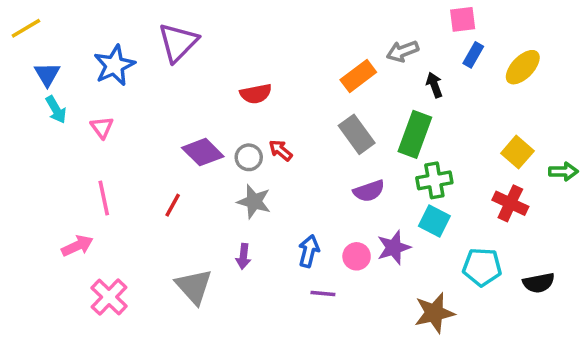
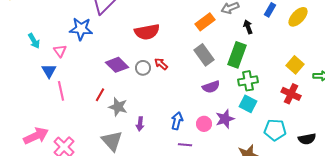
blue star: (114, 65) -> (81, 29), moved, turned 30
blue triangle: (47, 74) -> (49, 71), moved
red semicircle: (256, 94) -> (147, 32), size x1.4
gray star: (254, 202) -> (118, 107), moved
pink arrow: (77, 246) -> (36, 136), moved, size x1.4

